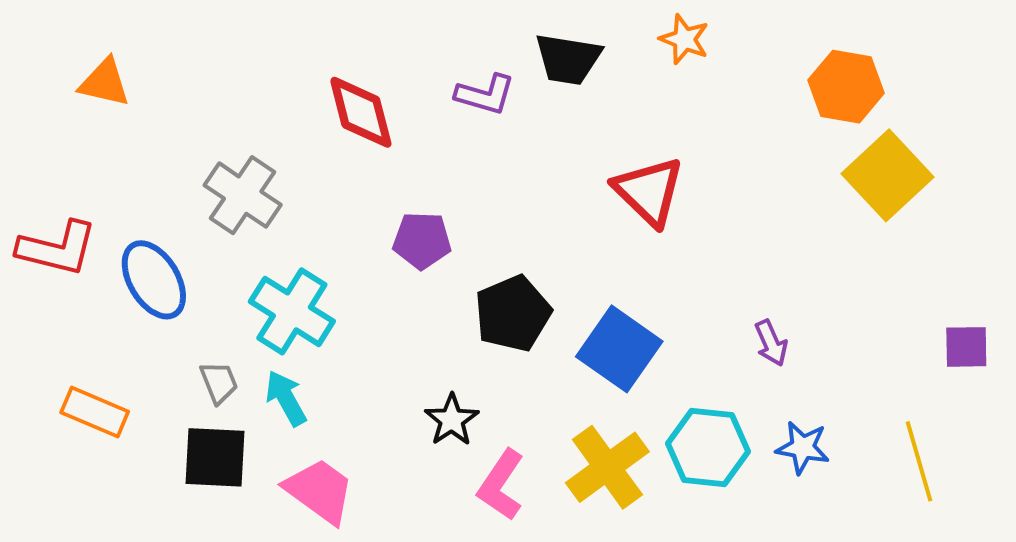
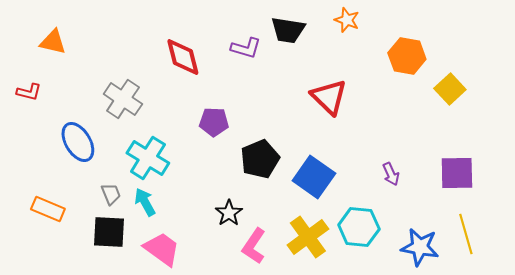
orange hexagon: (846, 87) -> (407, 56), moved
yellow square: (887, 175) -> (450, 89), size x0.7
red L-shape: (57, 248) -> (29, 92), moved, size x0.6
purple square: (966, 347) -> (457, 173), moved, size x1.5
blue star: (803, 448) -> (420, 247), moved, size x1.4

